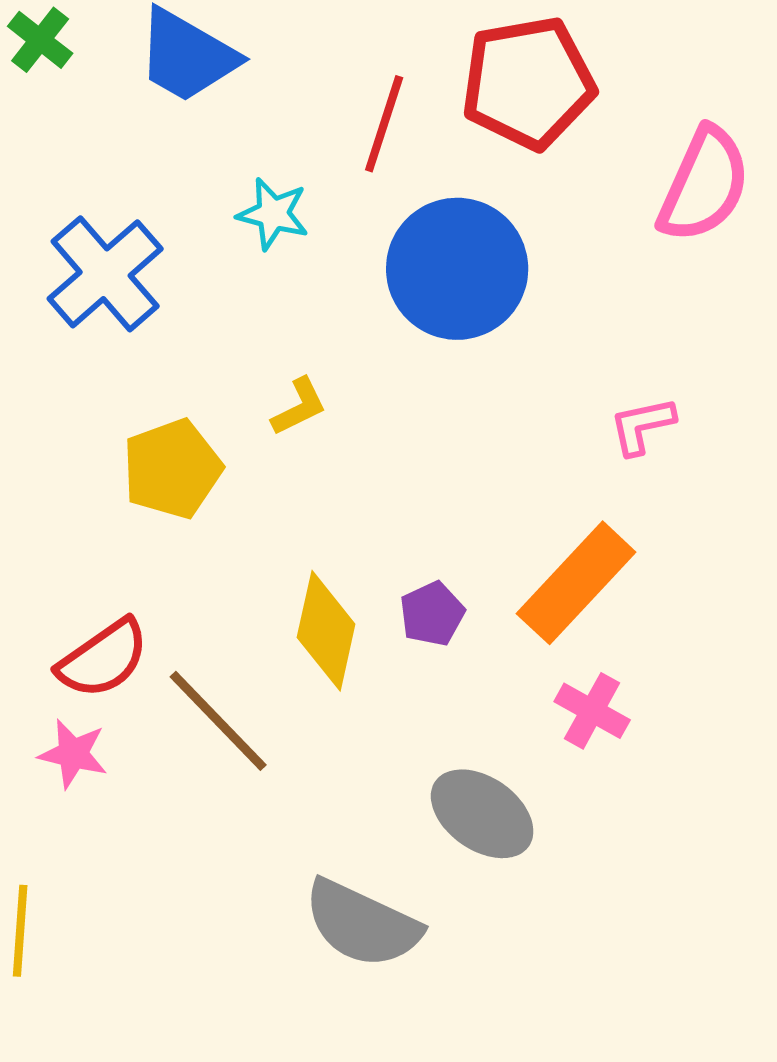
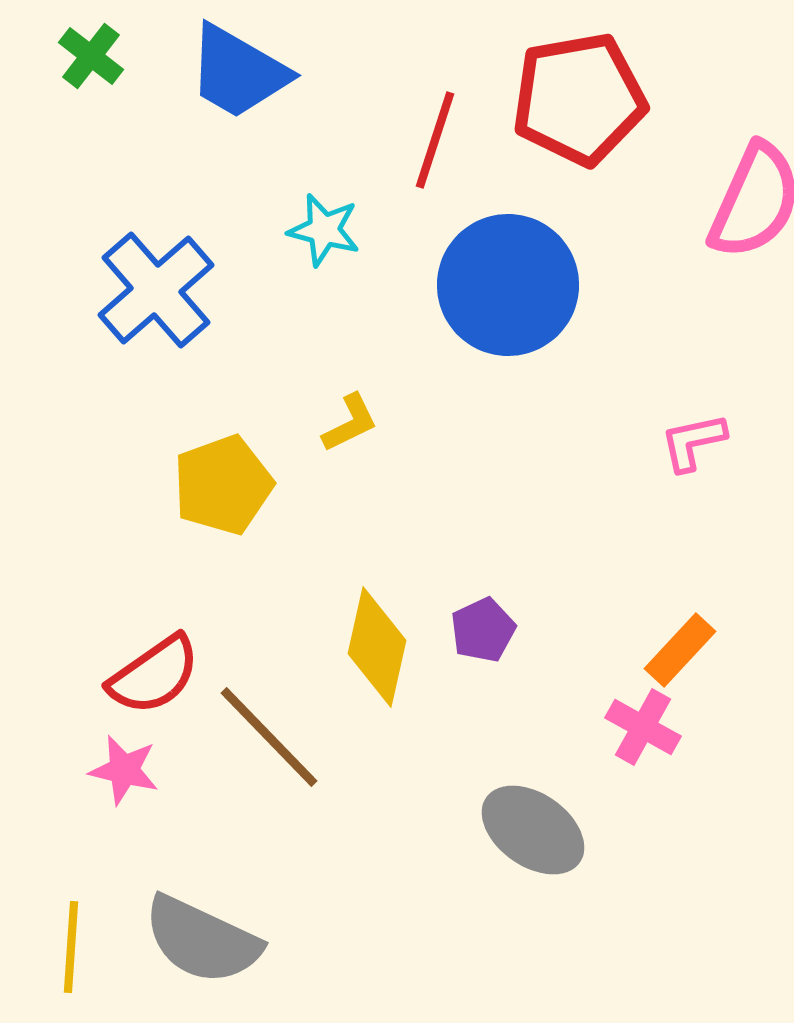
orange rectangle: (576, 583) -> (680, 650), moved, size x0.6
gray semicircle: (362, 924) -> (202, 940), moved

